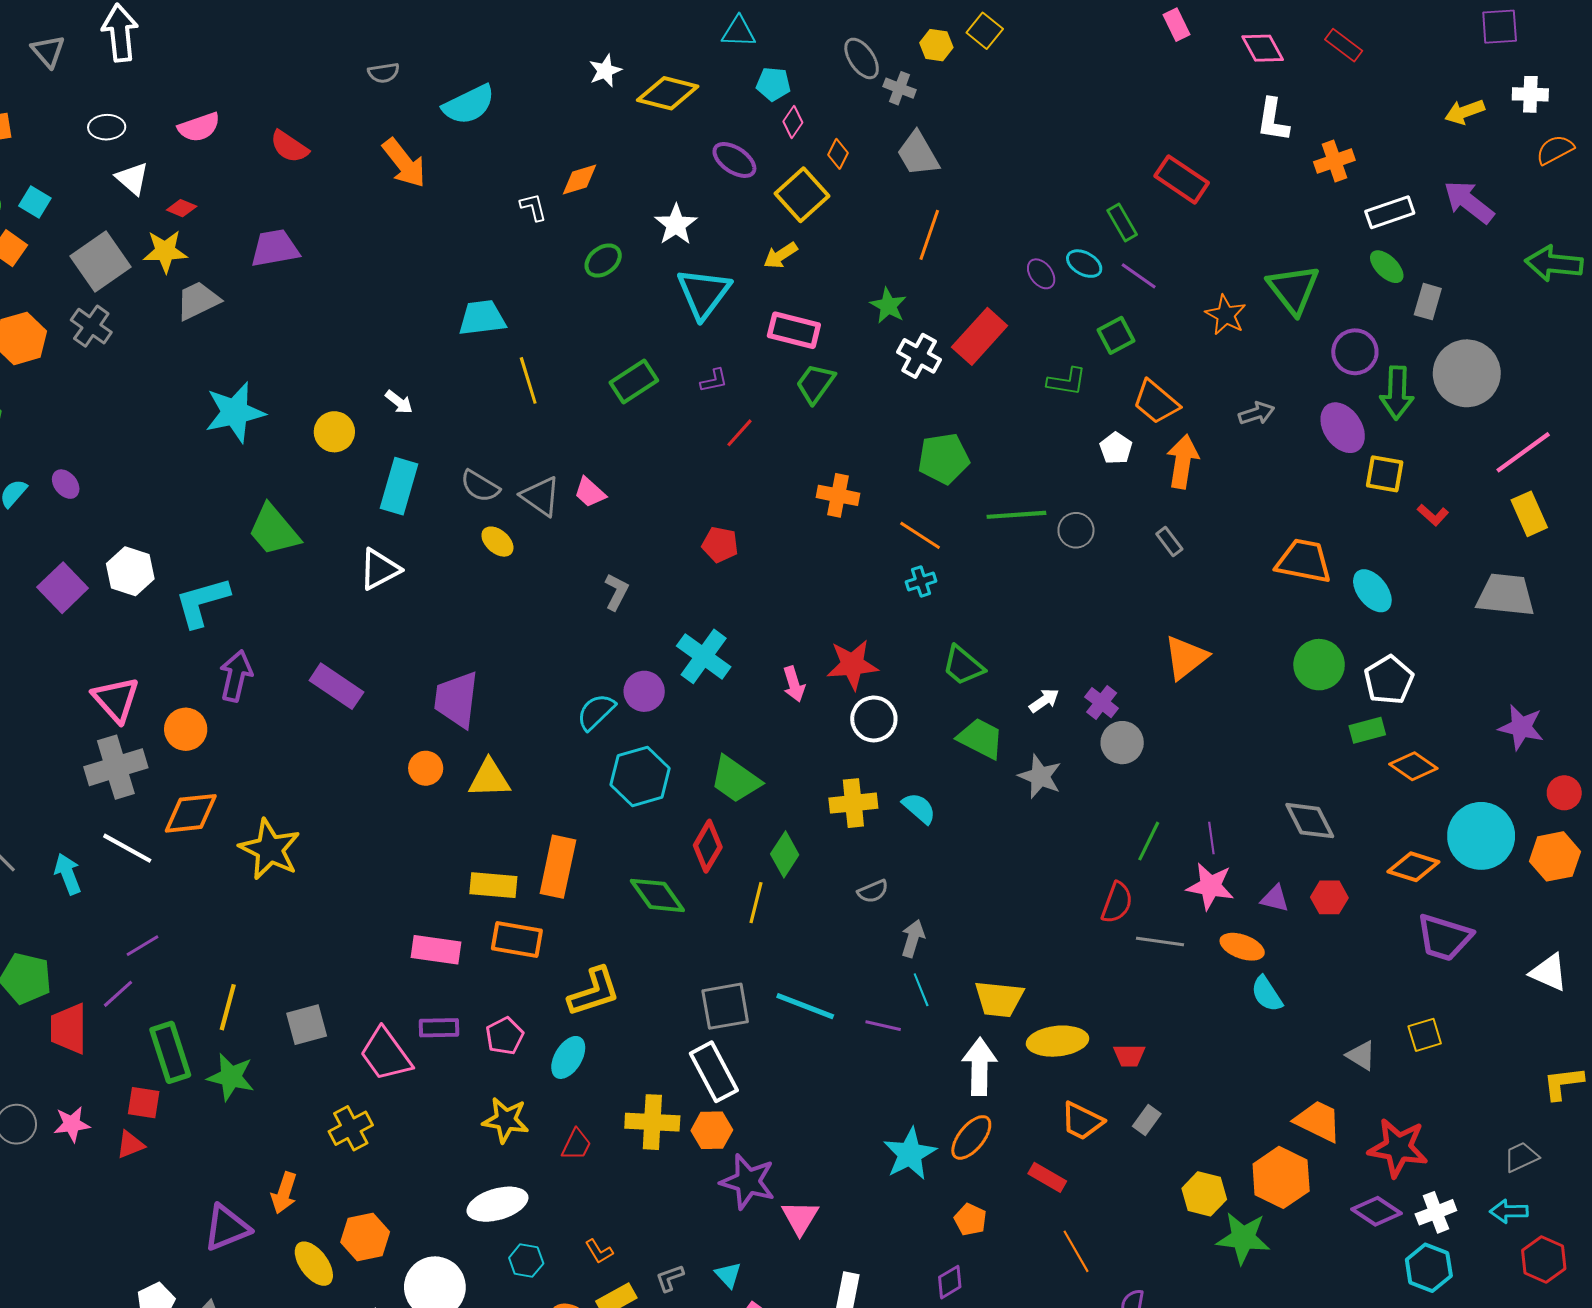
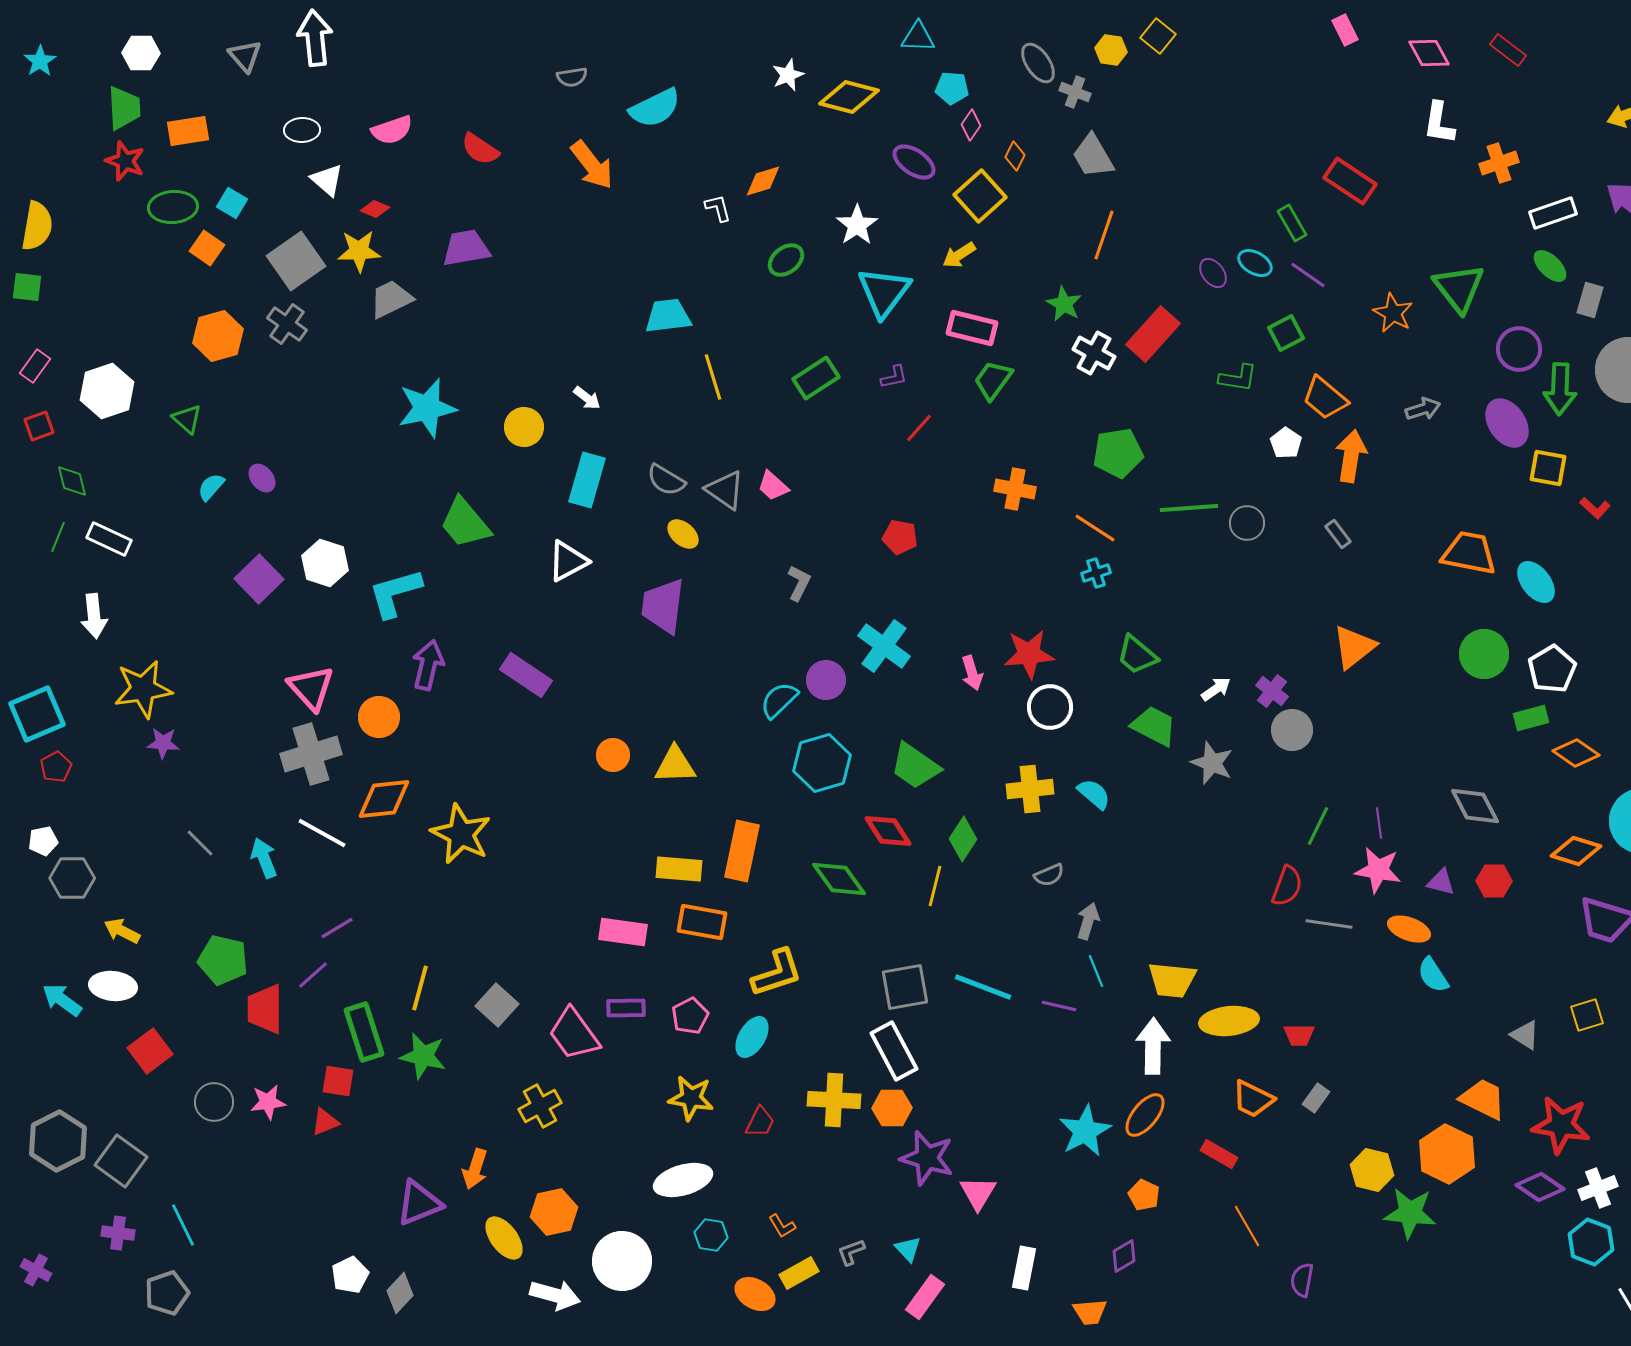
purple trapezoid: (456, 699) -> (663, 606), moved
red diamond: (708, 846) -> (888, 831), turned -63
gray square: (307, 1025) -> (497, 1005), turned -33

